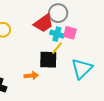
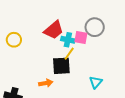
gray circle: (58, 13) -> (95, 27), moved
cyan triangle: (82, 69) -> (96, 82), moved, size x0.6

